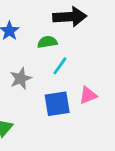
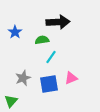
gray star: (21, 79) -> (23, 78), moved

